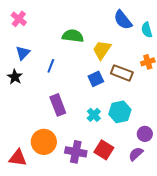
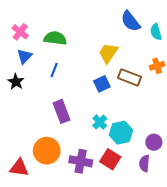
pink cross: (19, 19) -> (20, 32), moved
green semicircle: (73, 36) -> (55, 38), moved
cyan hexagon: (120, 112) -> (121, 133), moved
purple semicircle: (136, 154) -> (144, 163), turned -42

